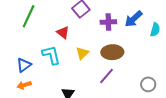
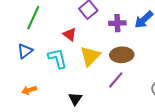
yellow triangle: (82, 53) -> (90, 56), size x1.5
blue triangle: (24, 65) -> (25, 51), moved

